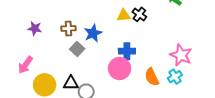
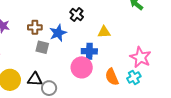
black cross: (139, 14) -> (77, 15), moved
yellow triangle: (124, 15) -> (104, 32), moved
gray square: (77, 49) -> (42, 47), turned -32

